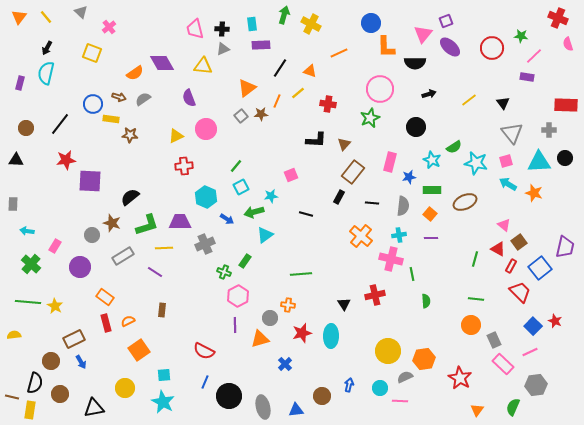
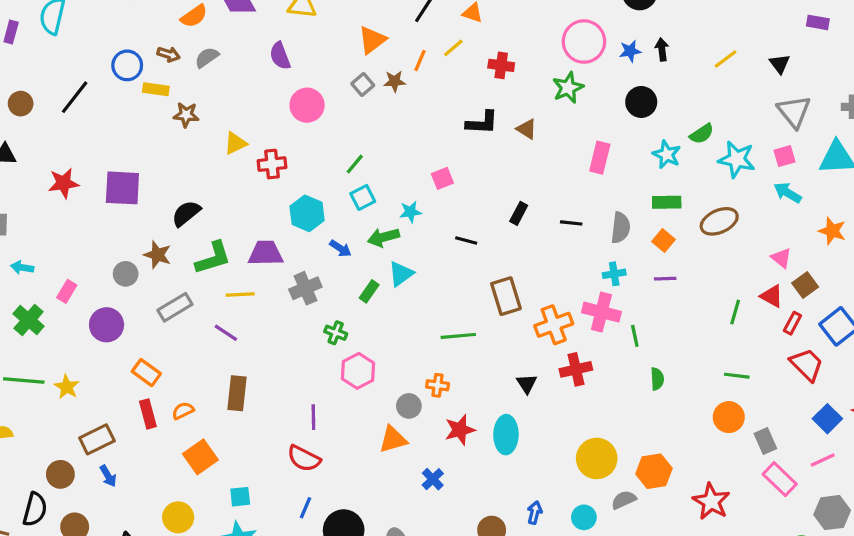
black arrow: (429, 94) -> (662, 49), turned -80
yellow triangle: (176, 136) -> (235, 143), moved
brown triangle: (344, 144) -> (527, 129), turned -40
red star: (66, 160) -> (64, 183), moved
brown rectangle: (353, 172) -> (506, 296), moved, turned -55
blue star: (409, 177) -> (630, 51), moved
orange star: (534, 193) -> (832, 231), moved
orange cross: (361, 236) -> (554, 325), moved, turned 30
green rectangle: (245, 261) -> (369, 291), moved
brown rectangle: (162, 310) -> (237, 393), size x1.5
purple line: (235, 325) -> (313, 417), moved

